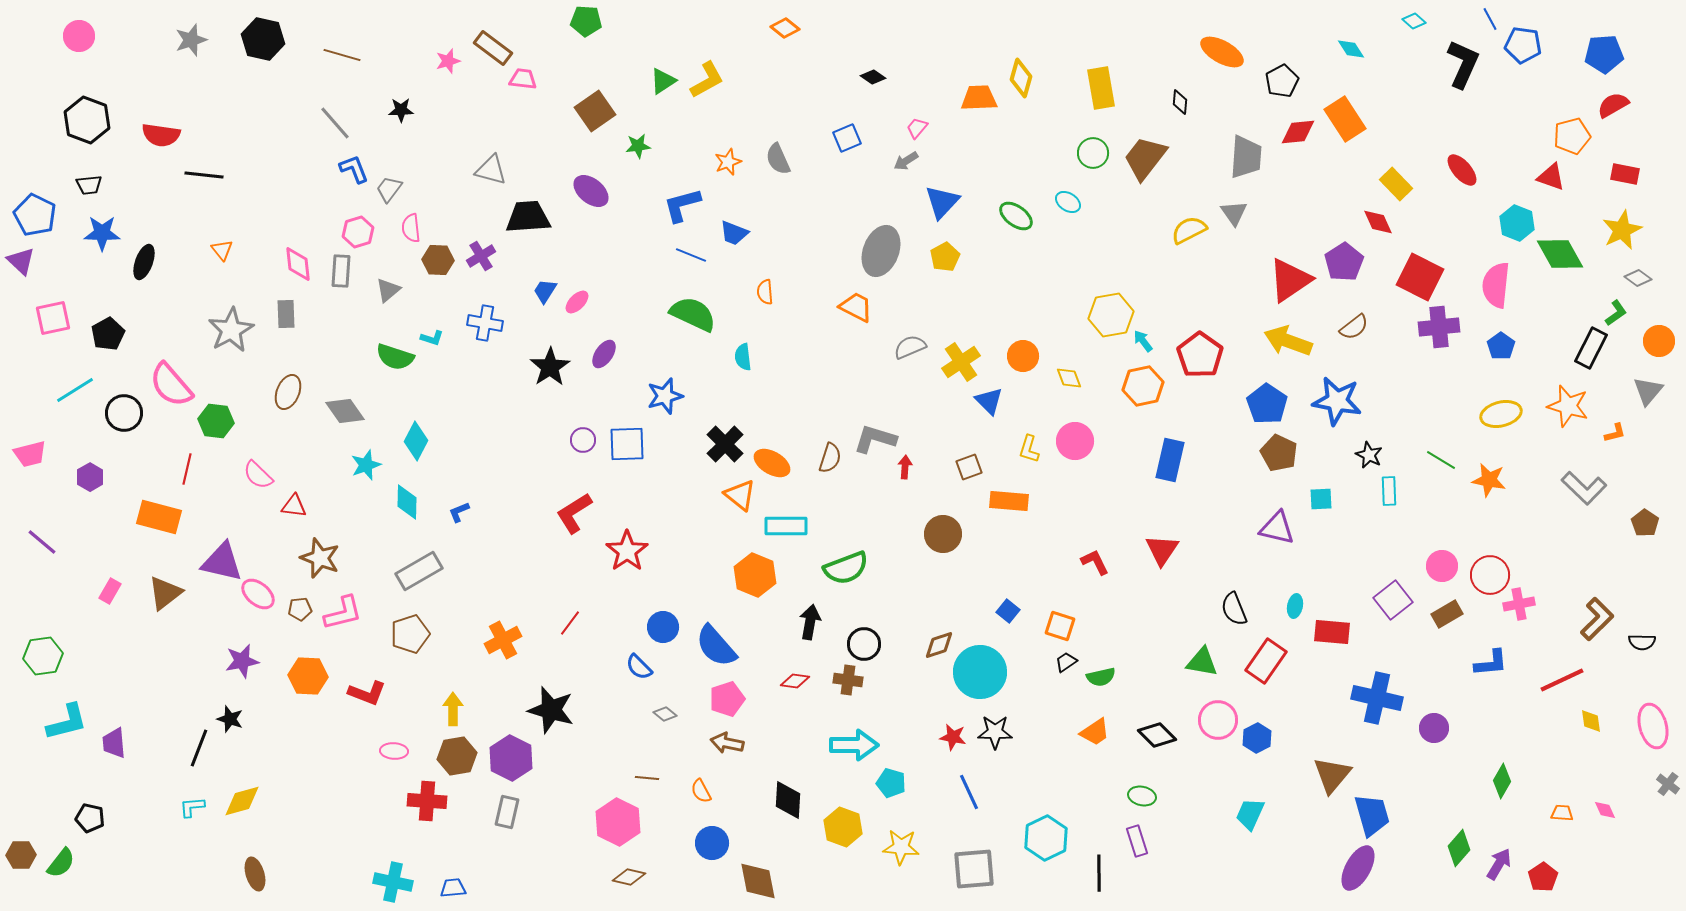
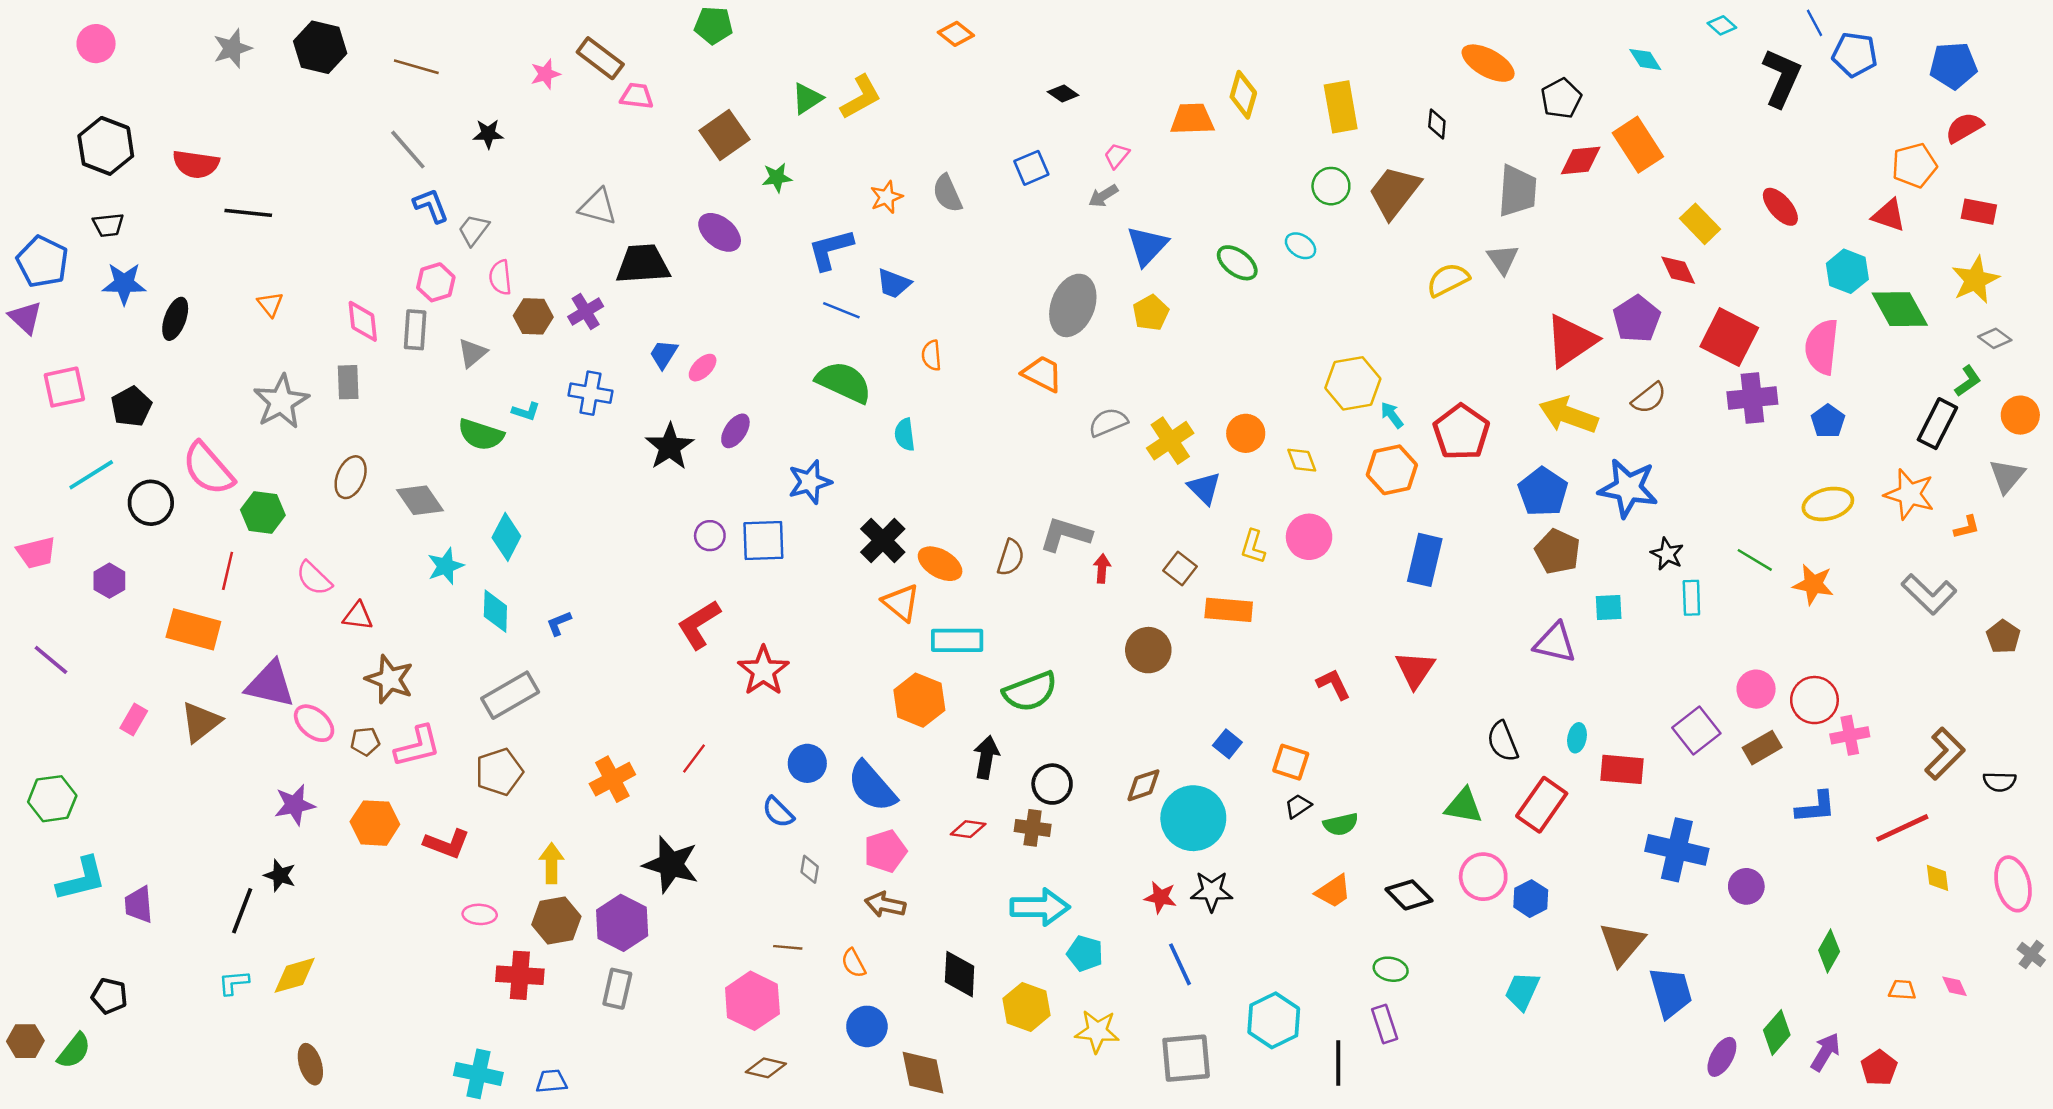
brown square: (969, 467) -> (1180, 569), turned -32
gray diamond: (665, 714) -> (810, 869), turned 60
purple ellipse: (1358, 868) -> (1722, 1057), moved, size x0.7

